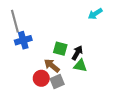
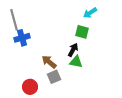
green square: (60, 49) -> (82, 32), moved
red circle: (41, 78) -> (30, 87), moved

